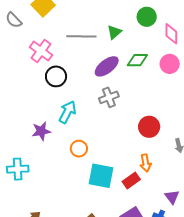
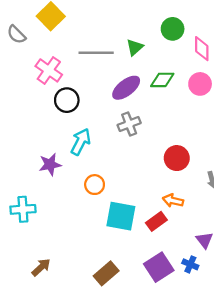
orange arrow: (146, 163) -> (173, 201), turned 114

